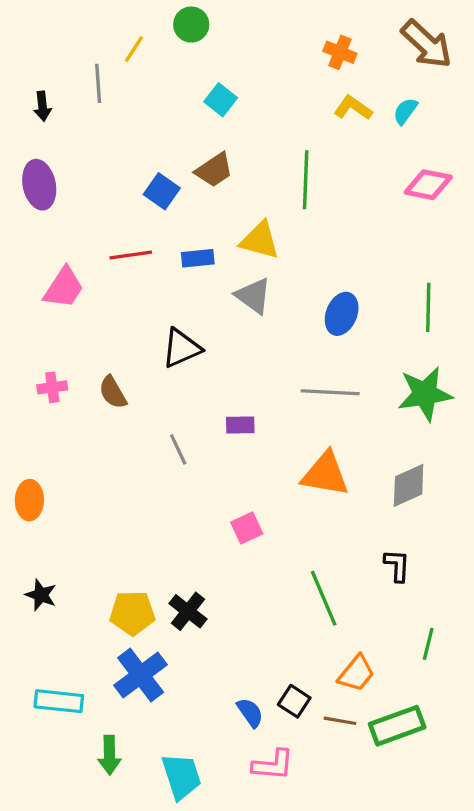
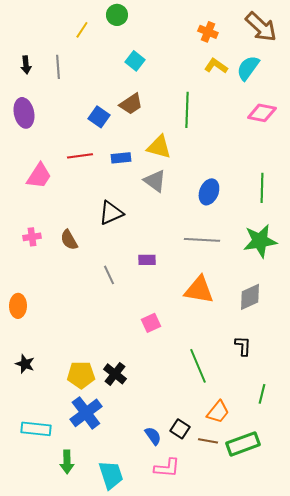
gray line: (98, 83) -> (58, 67), moved
cyan semicircle: (405, 111) -> (248, 68), size x1.5

